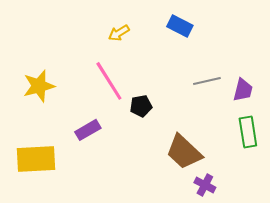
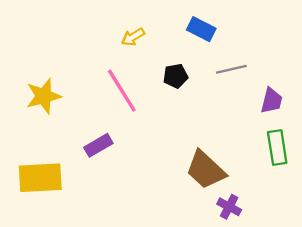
gray line: (207, 81) -> (231, 69), moved
black pentagon: (141, 106) -> (175, 76), moved

